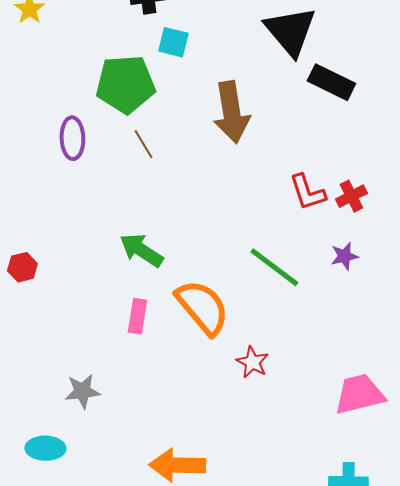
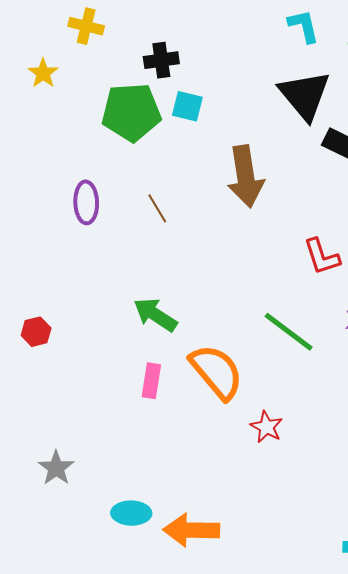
green pentagon: (125, 84) -> (131, 112), moved
gray star: (82, 391) -> (56, 468), moved, turned -30
cyan ellipse: (45, 448) -> (131, 513), moved

